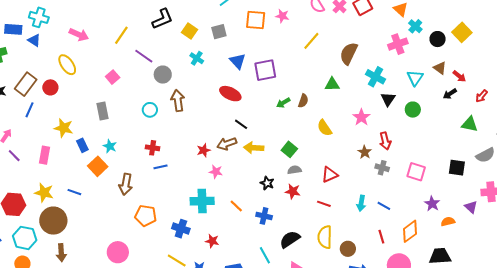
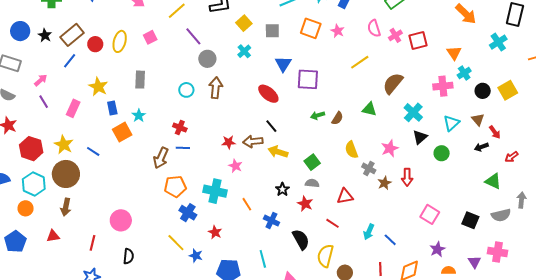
yellow ellipse: (67, 65) -> (120, 41), moved, turned 35
pink square: (113, 77) -> (150, 37), moved
gray cross: (382, 168) -> (369, 168), moved
brown arrow: (126, 184) -> (161, 158), moved
orange pentagon: (146, 216) -> (175, 186), moved, turned -30
black semicircle: (290, 239) -> (301, 239), moved, turned 80

